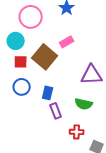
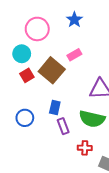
red square: (21, 62) -> (27, 75), turned -32
blue circle: (22, 87) -> (25, 118), moved
green semicircle: (84, 104) -> (92, 119), size x1.4

